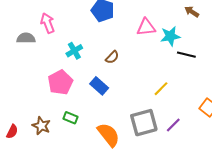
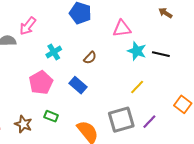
pink arrow: (48, 23) -> (28, 26), turned -120
cyan star: (170, 36) -> (137, 51), moved, turned 30

